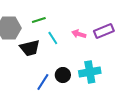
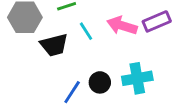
pink arrow: (79, 34) -> (122, 26), size x1.5

